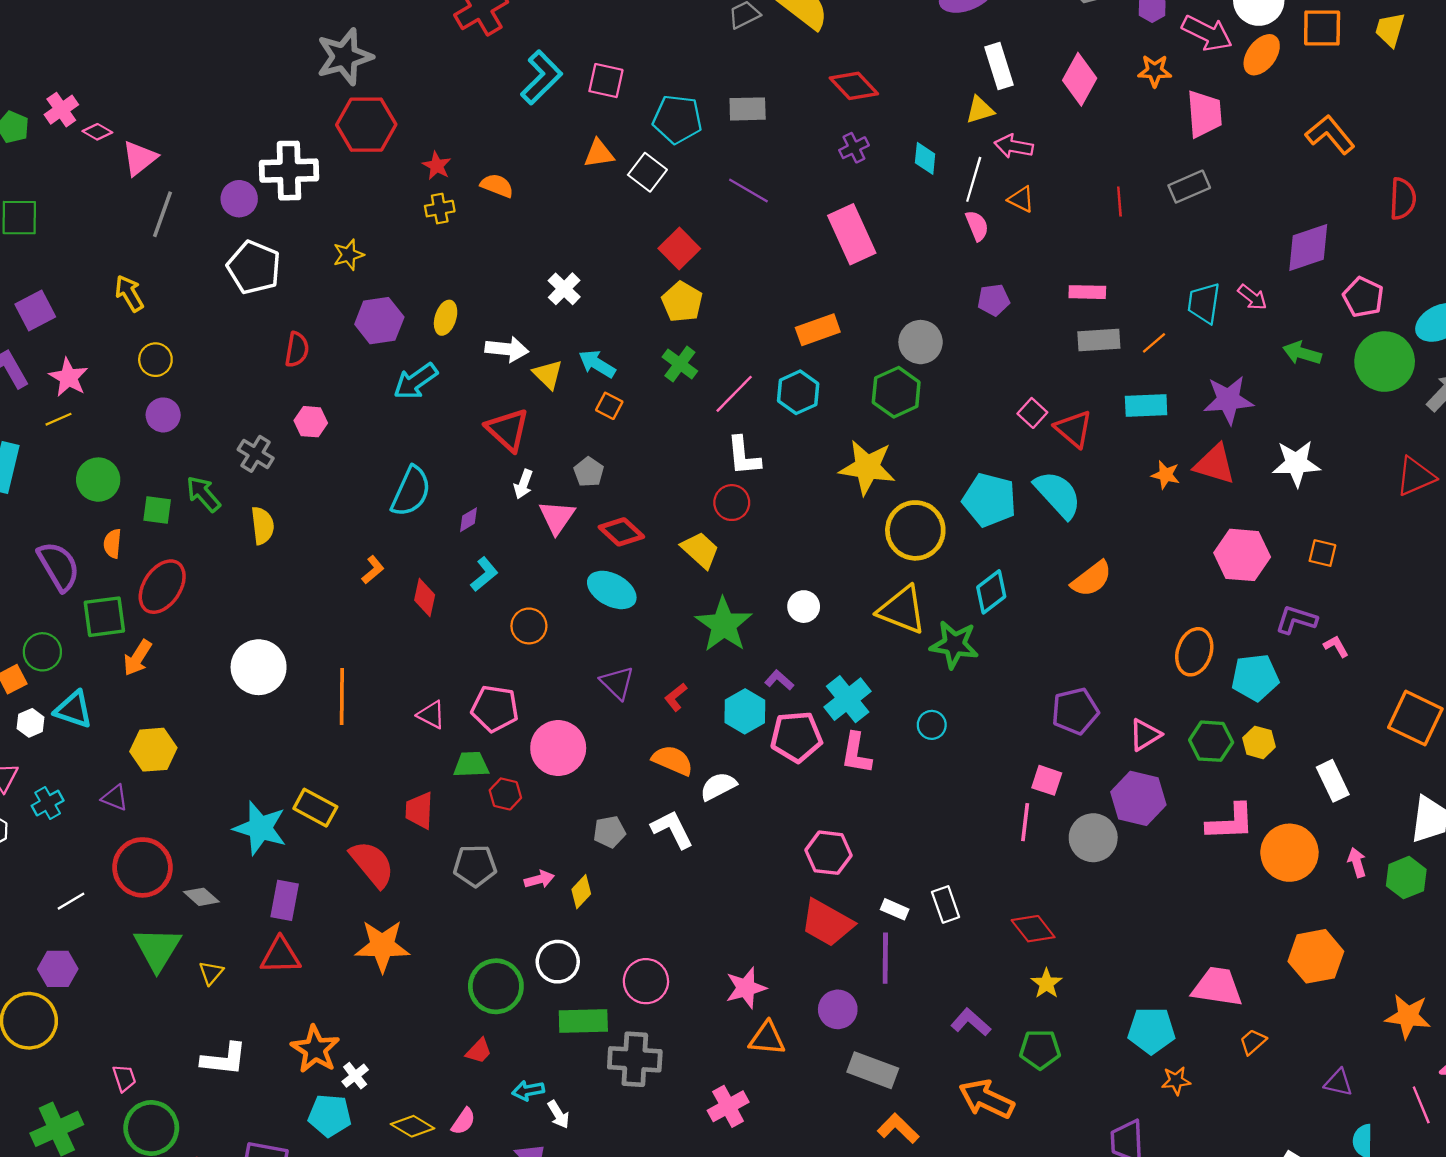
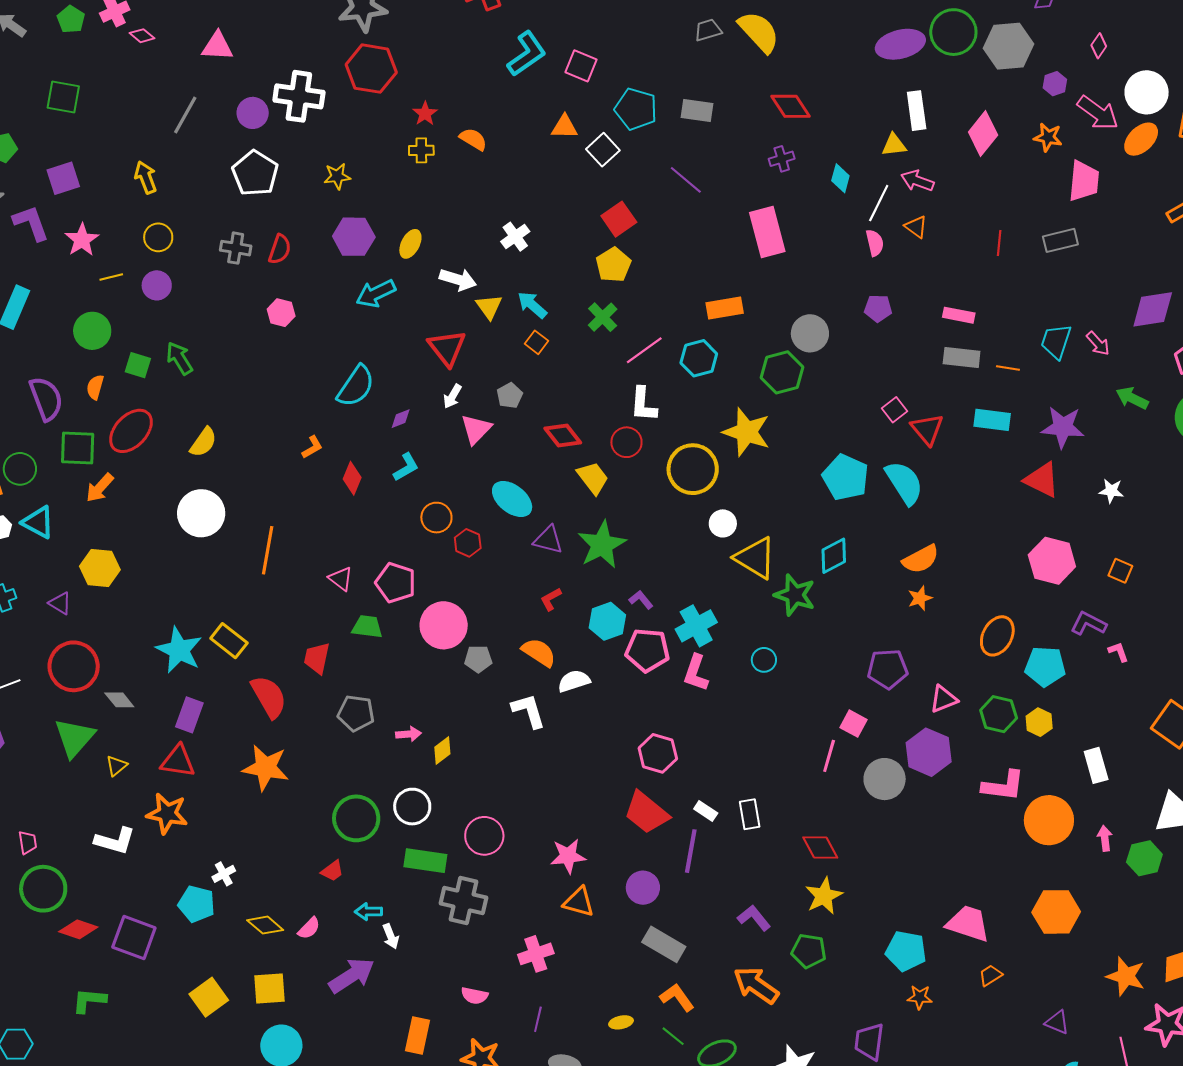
pink triangle: (140, 158) -> (217, 46), moved, turned 32
orange line: (1154, 343) -> (1008, 368), turned 40
yellow line: (58, 419) -> (111, 277), moved
gray cross: (256, 454) -> (236, 248), moved, turned -32
white star: (1296, 463) -> (1111, 491), size x0.6
orange star: (1166, 475) -> (920, 598), moved, turned 30
yellow semicircle: (262, 526) -> (203, 442), moved, turned 32
yellow circle: (915, 530) -> (693, 469), moved
red diamond: (621, 532) -> (563, 436), moved
white circle: (804, 607) -> (723, 523), moved
purple triangle: (617, 683) -> (548, 540), moved, turned -40
red hexagon: (505, 794) -> (468, 543), moved
gray pentagon: (609, 832) -> (478, 659), moved
yellow star: (1046, 983) -> (824, 896), size x1.4
orange star: (315, 1049) -> (167, 814), moved, turned -30

